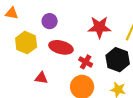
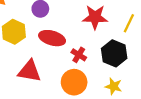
red triangle: (41, 78) -> (29, 71), size x1.6

